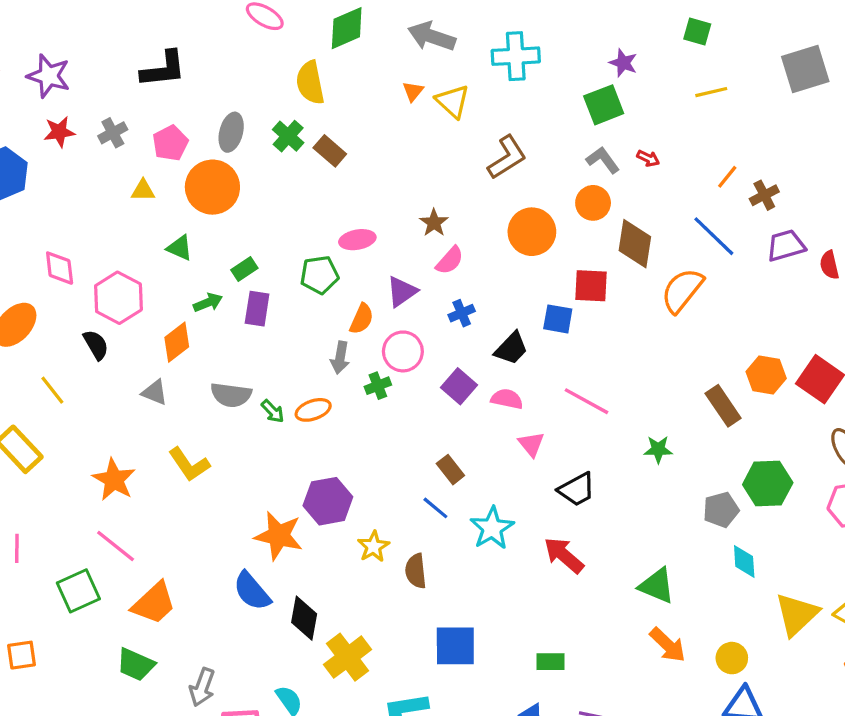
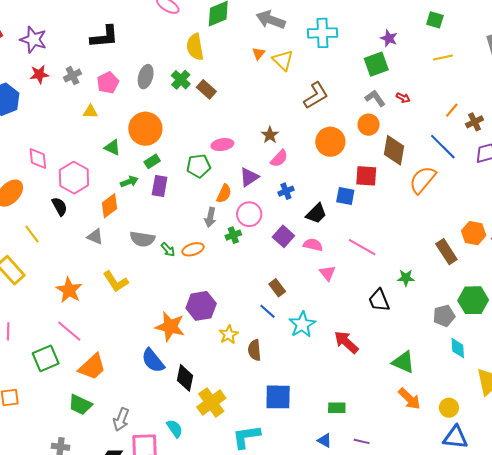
orange circle: (212, 187) -> (145, 129), moved
black trapezoid: (577, 489) -> (379, 300), moved, turned 95

